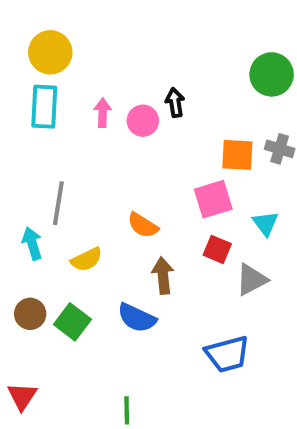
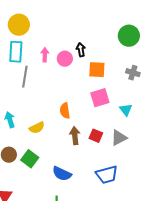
orange square: (237, 155) -> (97, 70), moved
gray line: (58, 203) -> (25, 77), moved
orange semicircle: (143, 225) -> (65, 111), turned 49
red square: (217, 249) -> (96, 136), moved
blue semicircle: (137, 318) -> (62, 174), moved

